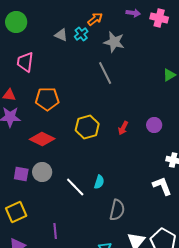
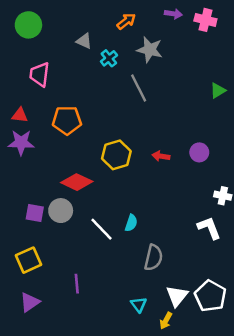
cyan cross: (81, 34) -> (109, 58), moved
red arrow: (123, 128) -> (161, 156), turned 72
red diamond: (42, 139) -> (77, 182), moved

